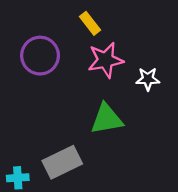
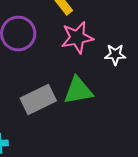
gray rectangle: (62, 162) -> (38, 100), moved

